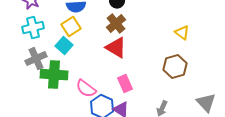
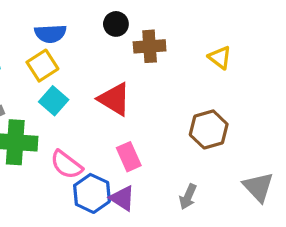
brown cross: (116, 24) -> (150, 46), moved, turned 36
yellow triangle: (182, 33) -> (220, 58), moved
cyan square: (64, 46) -> (54, 101), moved

